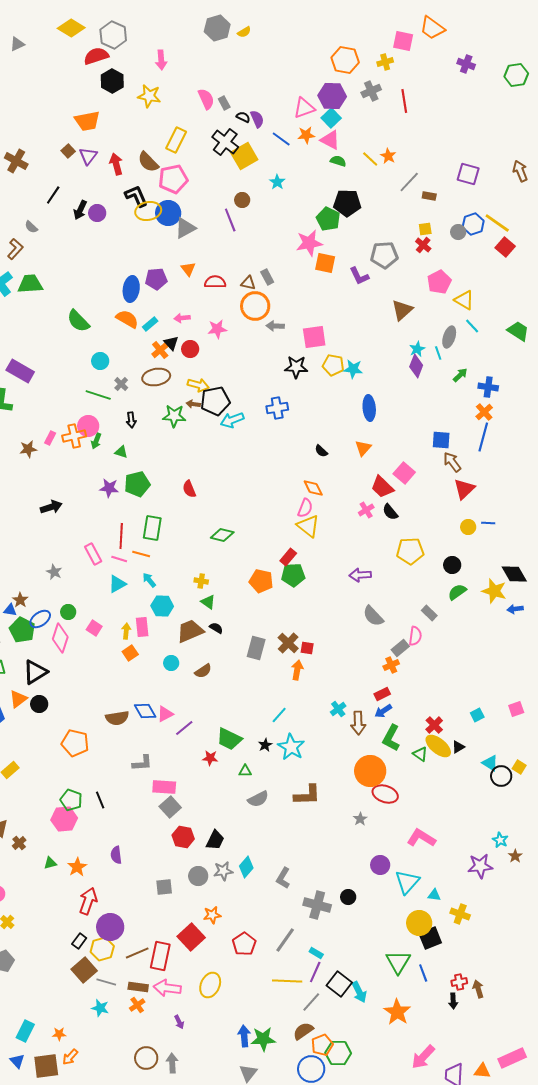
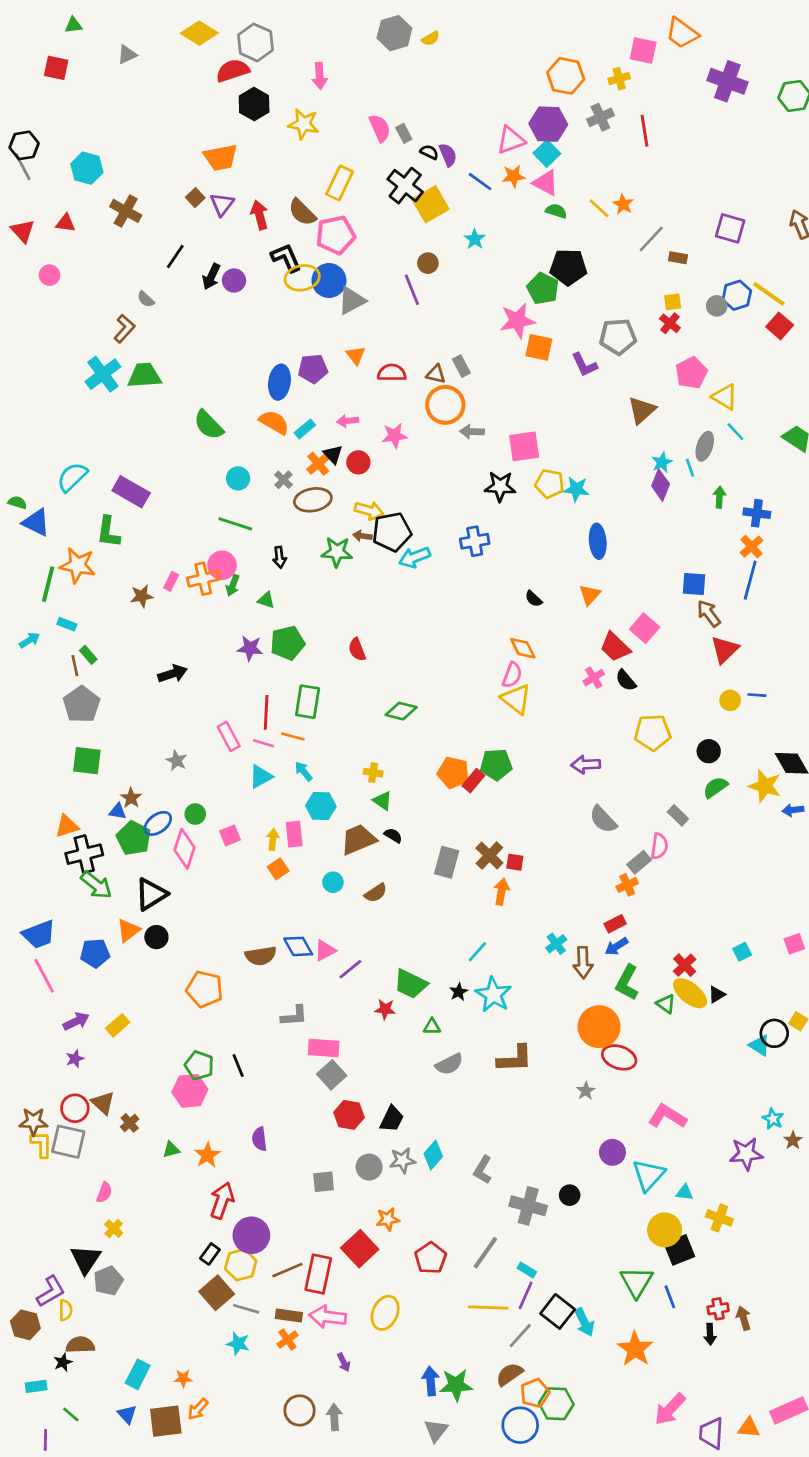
purple cross: (466, 64) -> (727, 81), size x1.6
green arrow: (460, 375) -> (719, 497), turned -42
gray cross: (121, 384) -> (283, 480), moved
red rectangle: (288, 557) -> (473, 781), moved
pink square: (94, 628) -> (230, 835), turned 35
cyan triangle: (490, 763) -> (760, 1045), moved

